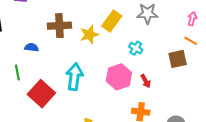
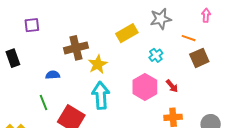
yellow rectangle: (112, 21) -> (127, 33), turned 35
yellow star: (89, 35) -> (98, 64), moved
orange line: (191, 41) -> (189, 38), moved
cyan cross: (136, 48) -> (156, 55), turned 32

